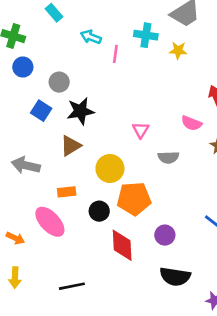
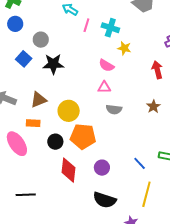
cyan cross: (146, 35) -> (110, 28), moved
yellow star: (178, 50) -> (124, 48), moved
pink semicircle: (191, 123) -> (106, 65), moved
pink triangle: (141, 130) -> (104, 87), moved, turned 48
brown triangle: (71, 146) -> (39, 100), moved

